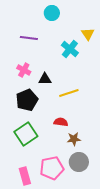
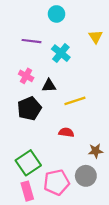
cyan cross: (70, 49) -> (61, 53), moved
green square: (26, 134) -> (28, 163), moved
brown star: (74, 139) -> (96, 151), moved

